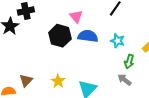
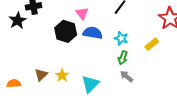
green arrow: (129, 61) -> (123, 58), moved
brown triangle: (26, 80) -> (41, 75), moved

